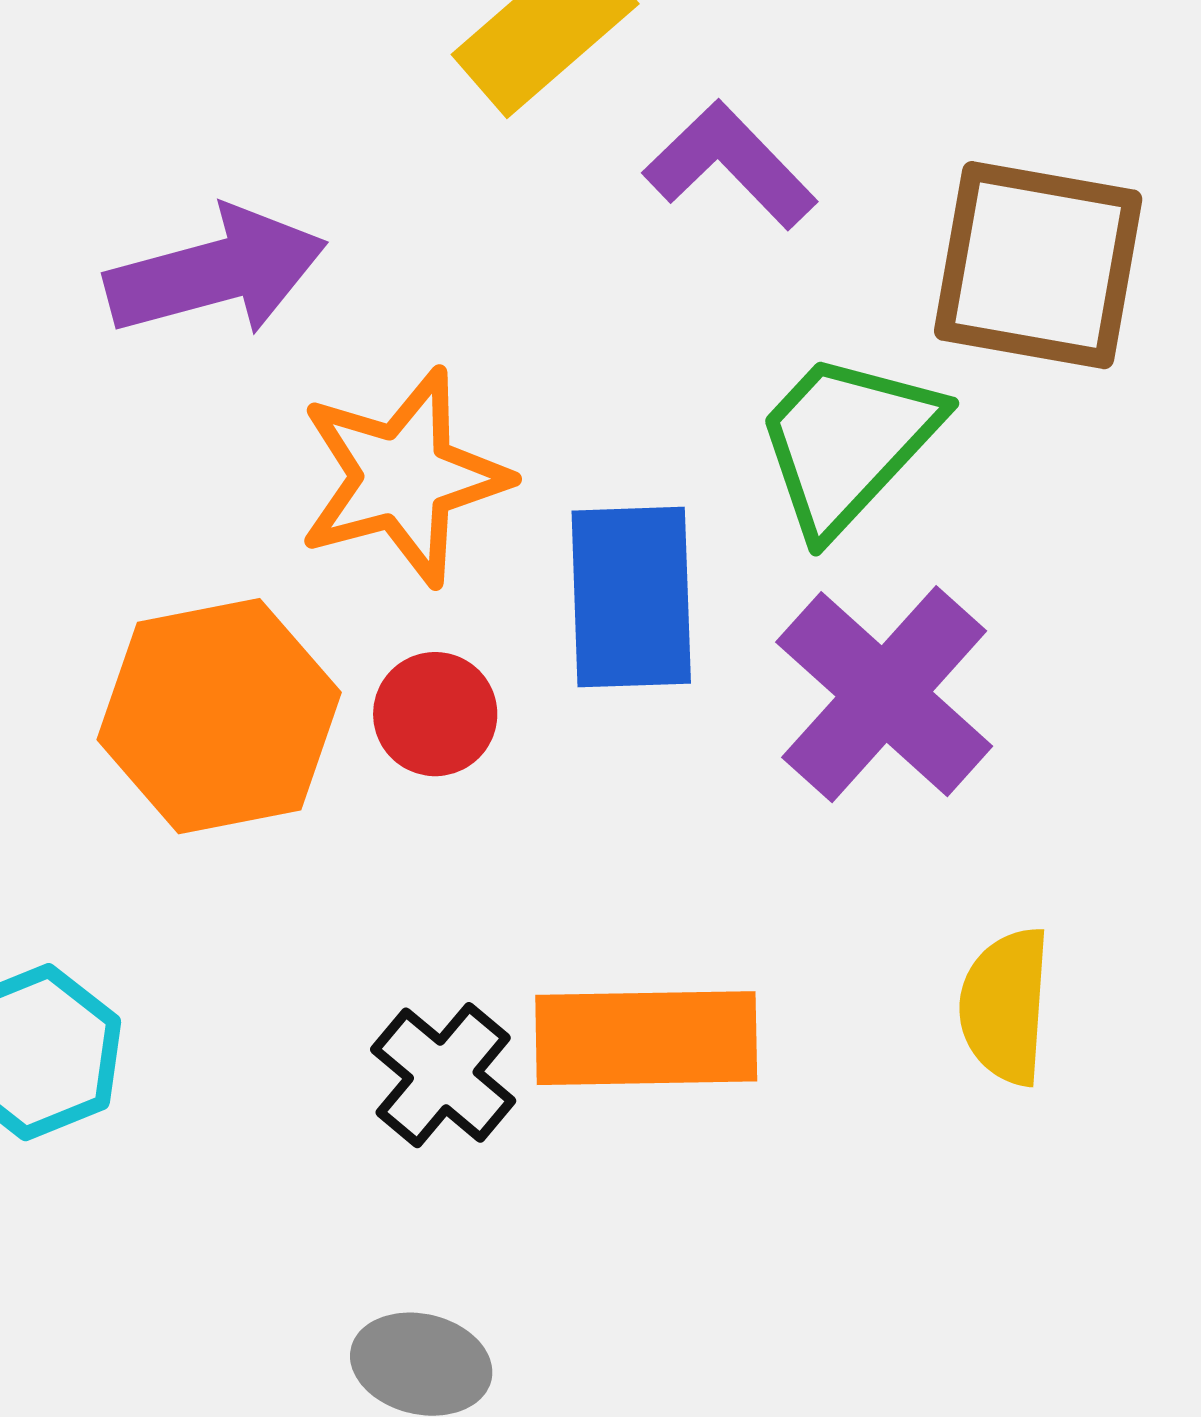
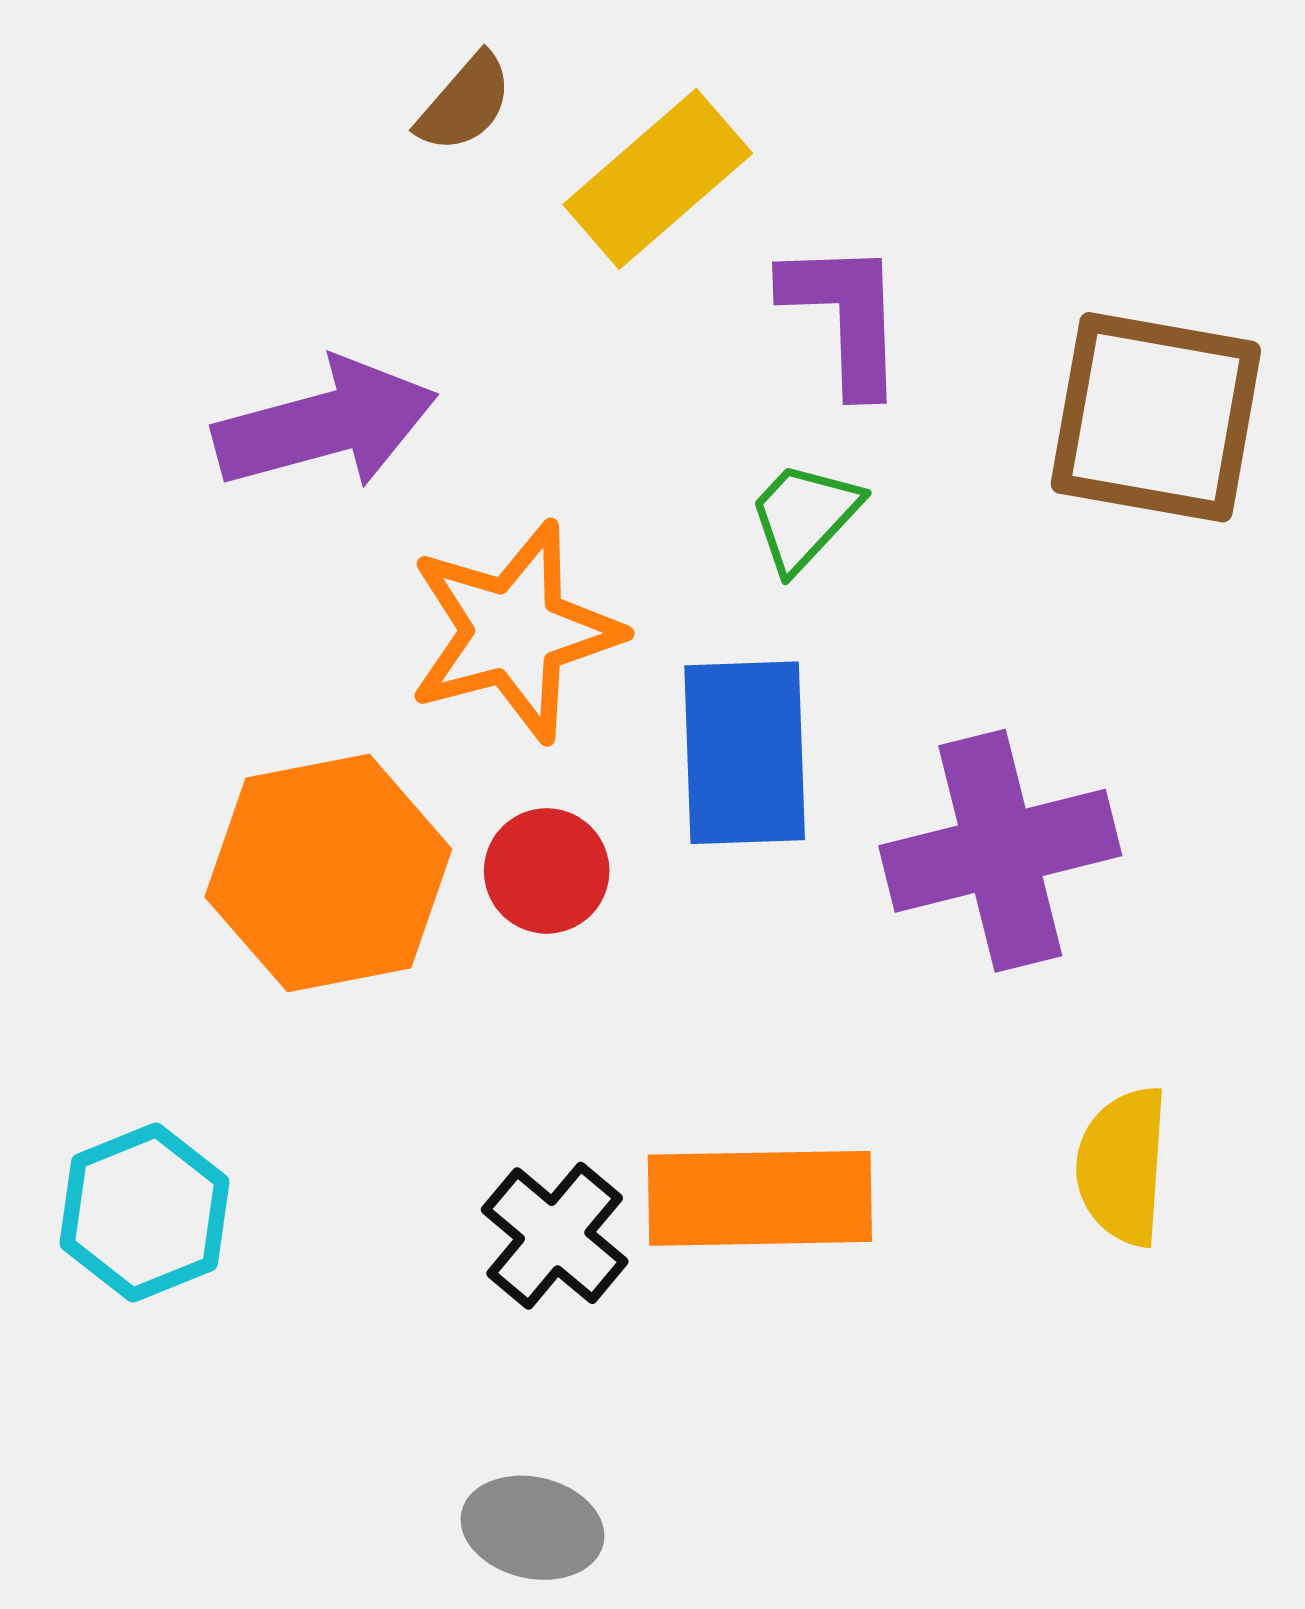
purple L-shape: (730, 165) -> (845, 316), turned 42
green trapezoid: (847, 442) -> (804, 516), moved, size x0.6
purple cross: (884, 694) -> (1000, 851), turned 34

